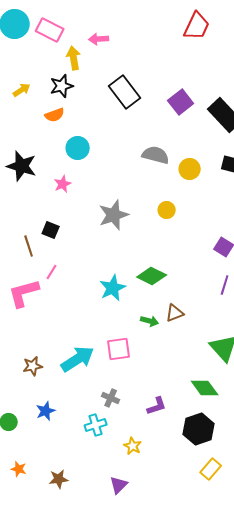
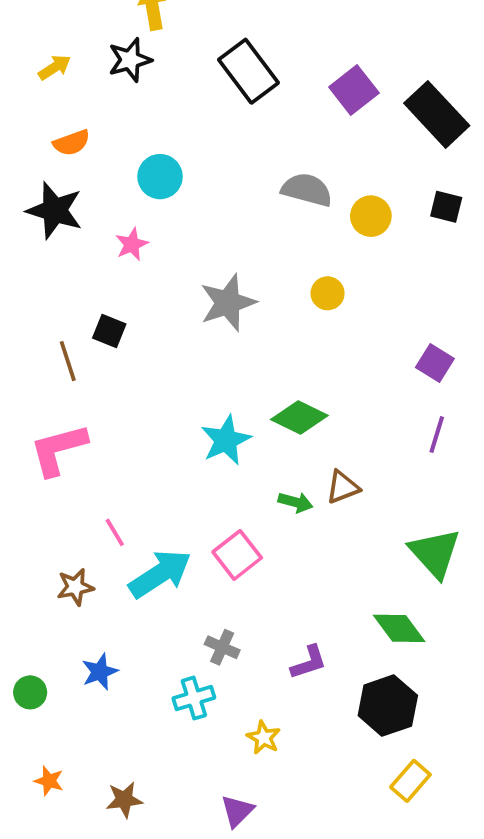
orange semicircle: (55, 115) -> (72, 143), moved
pink line: (52, 272) -> (115, 532), moved, turned -63
pink square: (119, 349) -> (237, 555), turned -30

